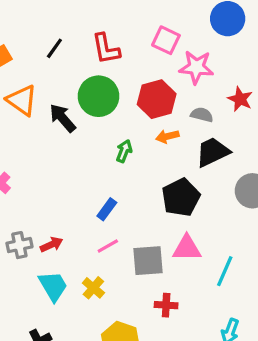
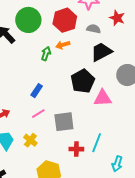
orange arrow: (167, 136) -> (63, 45), moved
pink triangle: (187, 248) -> (103, 98), moved
cyan line: (225, 271) -> (97, 143), moved

